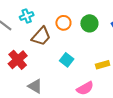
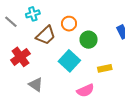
green circle: (89, 23) -> (89, 40), moved
cyan square: (67, 60) -> (69, 61), size x1.5

